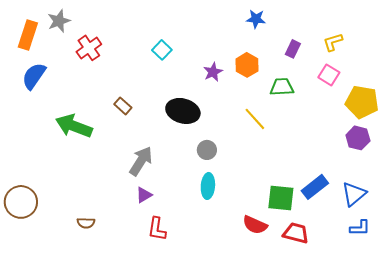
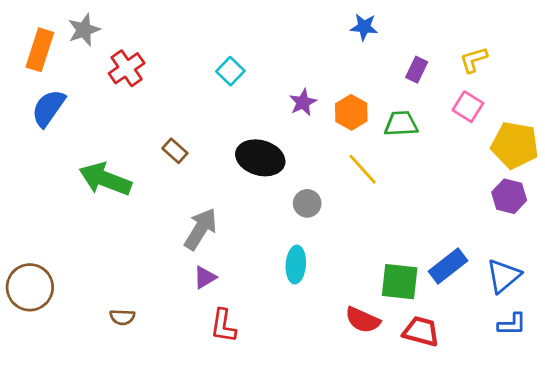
orange hexagon: (247, 65) -> (351, 112), moved
gray circle: (207, 150) -> (307, 203), moved

